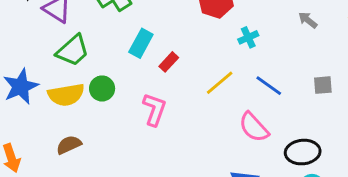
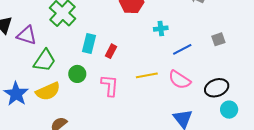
cyan cross: (248, 37) -> (161, 29), moved, turned 32
yellow line: (220, 83) -> (147, 75), moved, turned 45
blue line: (269, 86) -> (182, 49), turned -48
green circle: (102, 88) -> (77, 74), moved

